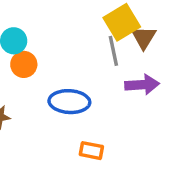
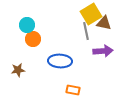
brown triangle: (144, 37) -> (104, 23), turned -49

